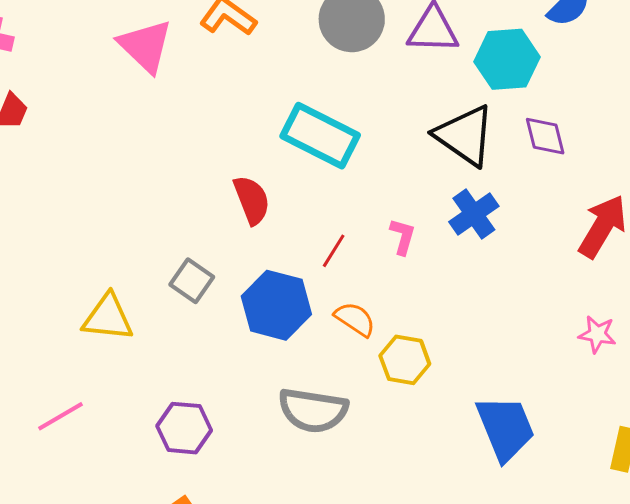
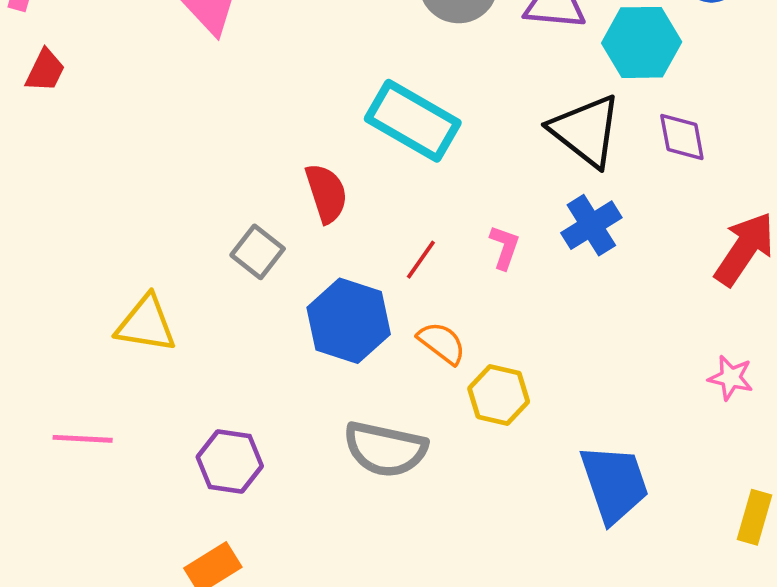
gray square: (192, 281) -> (258, 252), moved
pink line: (61, 416) -> (83, 439), turned 30

